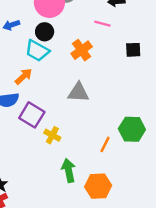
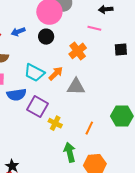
cyan trapezoid: (37, 51) -> (34, 73), moved
orange arrow: (24, 76) -> (56, 73), moved
orange line: (105, 144) -> (89, 128), moved

